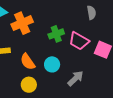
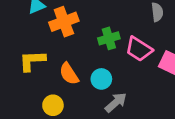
gray arrow: (75, 78) -> (116, 102), moved
yellow circle: (29, 85) -> (53, 105), moved

